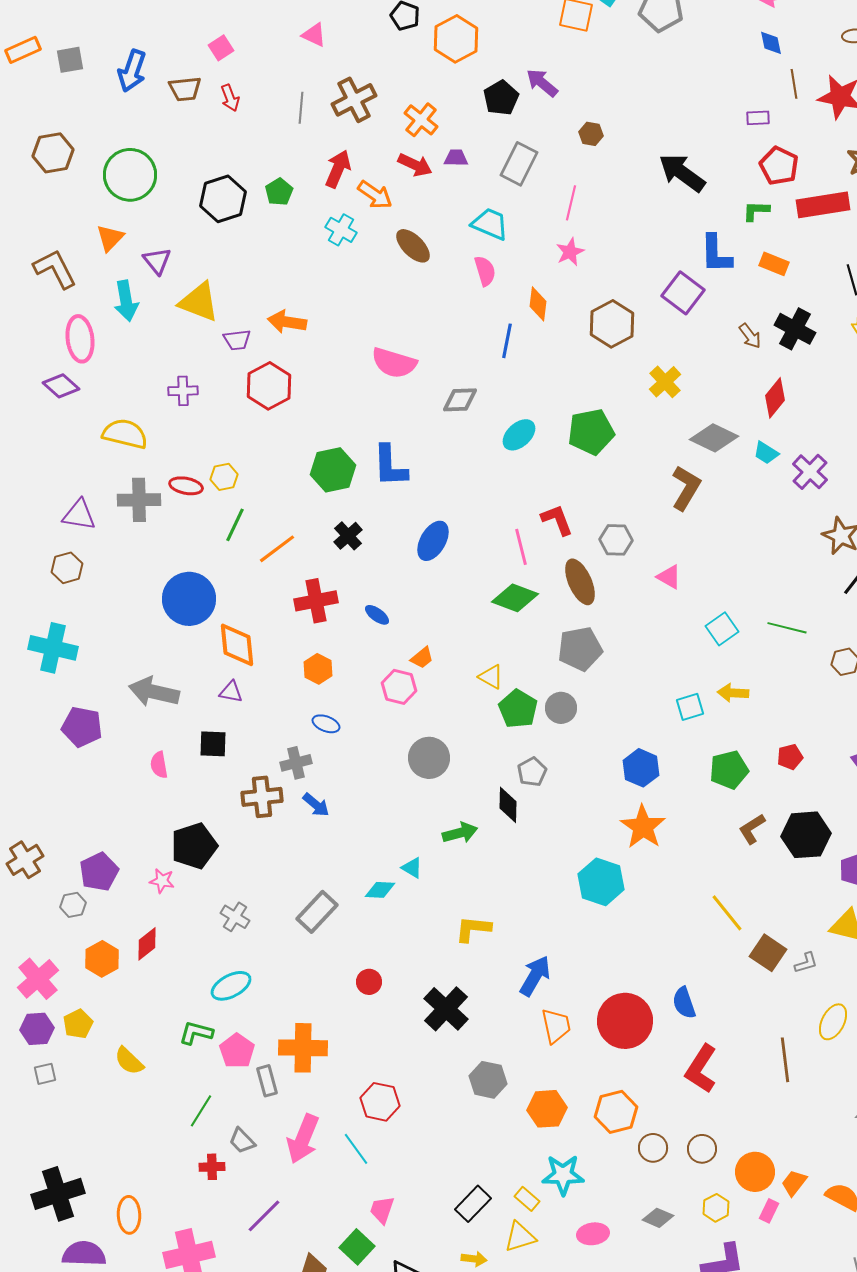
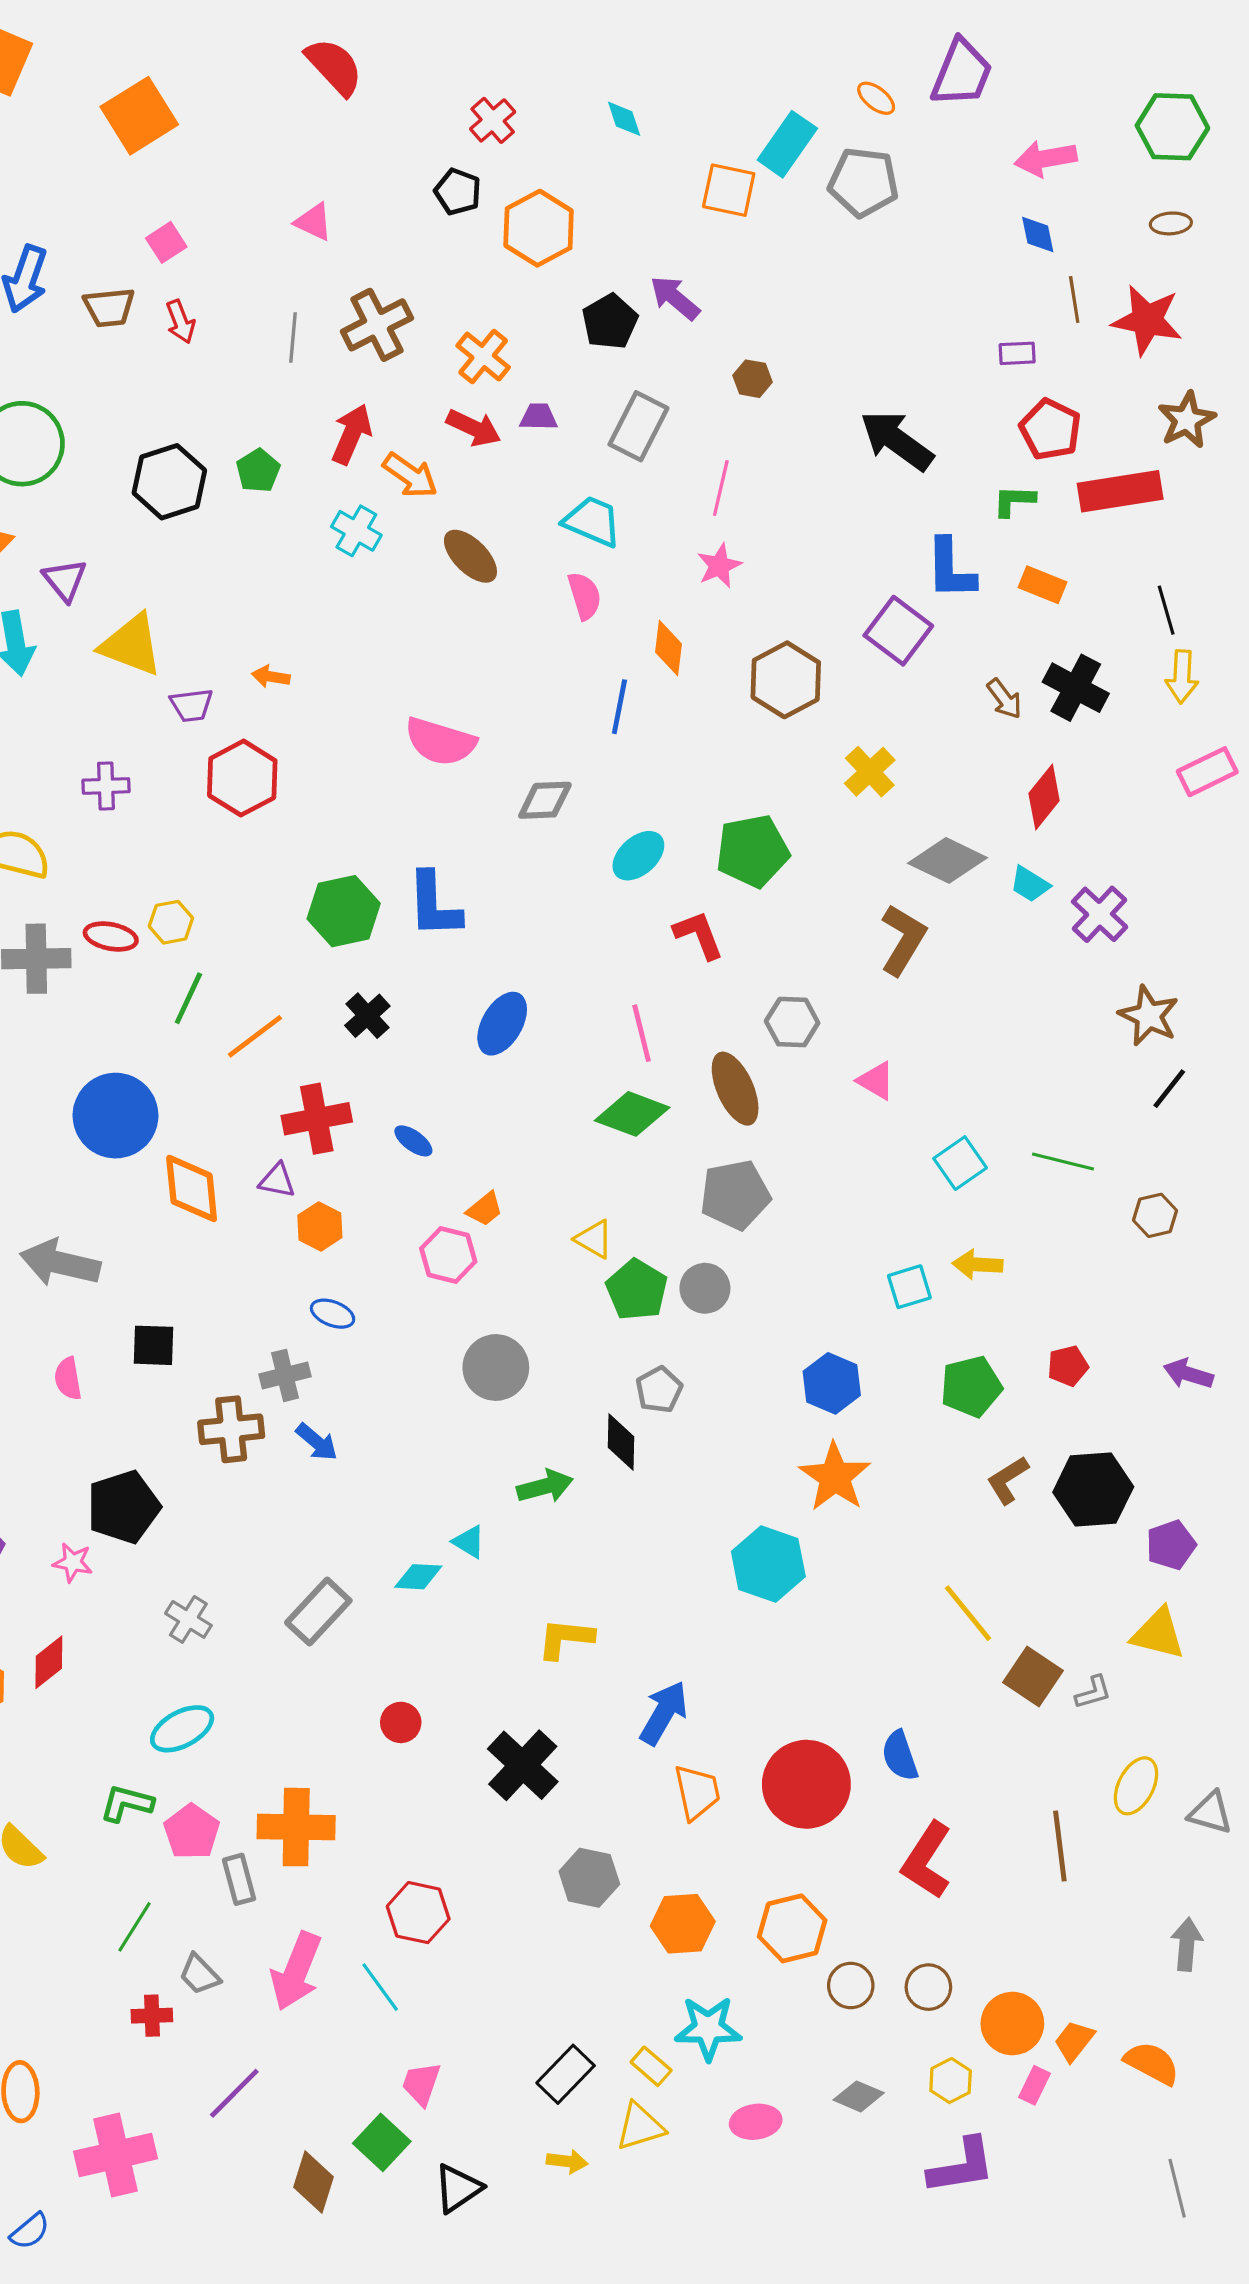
orange arrow: (287, 322) -> (271, 677), size x0.6
red L-shape: (557, 520) -> (699, 935), moved
purple triangle: (231, 692) -> (277, 1181), moved

